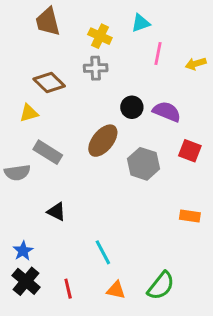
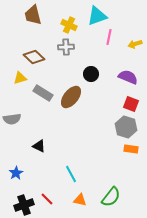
cyan triangle: (141, 23) -> (97, 16), size x1.5
purple semicircle: (167, 112) -> (128, 77), moved
gray rectangle: (48, 152) -> (43, 93), moved
gray hexagon: (143, 164) -> (126, 127), moved
black cross: (26, 281) -> (24, 205), moved, turned 30
red line: (68, 289) -> (47, 199), turned -32

